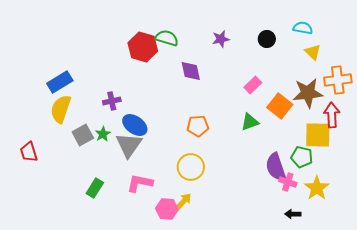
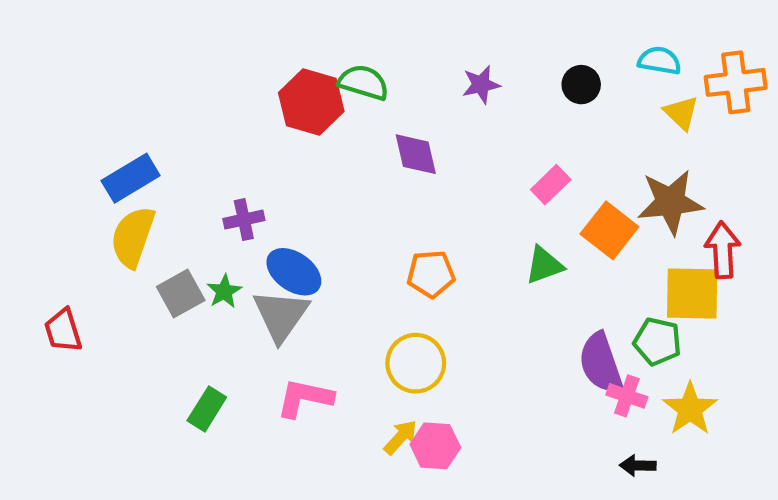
orange cross: (338, 80) -> (736, 82), moved
pink hexagon: (167, 209) -> (435, 446), moved

